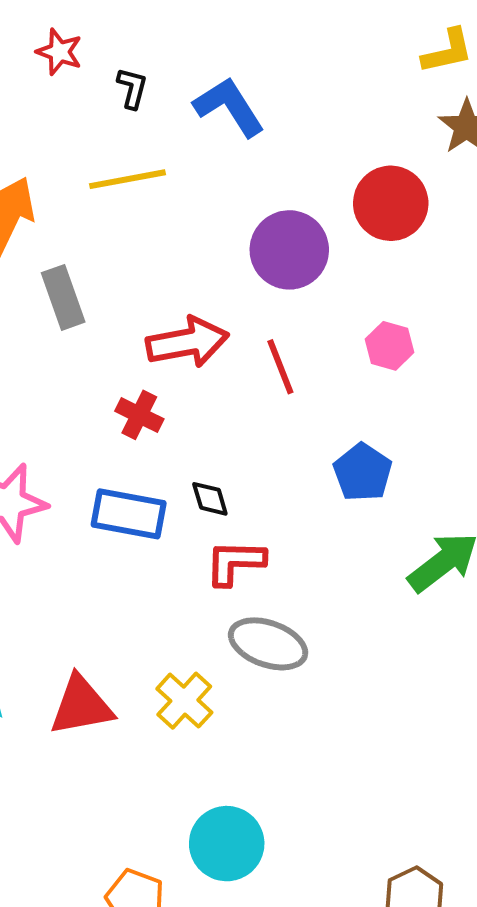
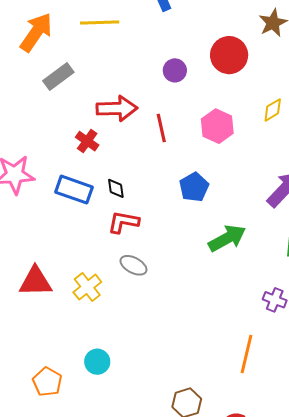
purple circle: (289, 250) -> (175, 70), size x0.6
gray rectangle: (63, 297) -> (58, 76), turned 64
pink hexagon: (389, 346) -> (217, 126), size x1.4
gray ellipse: (268, 644) -> (133, 265), size x0.7
cyan circle: (227, 844) -> (97, 362), size x0.7

